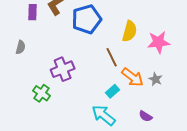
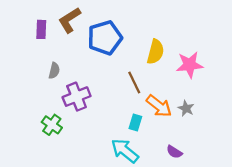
gray semicircle: (21, 47) -> (54, 71), moved
cyan rectangle: (113, 91) -> (135, 122), turned -32

